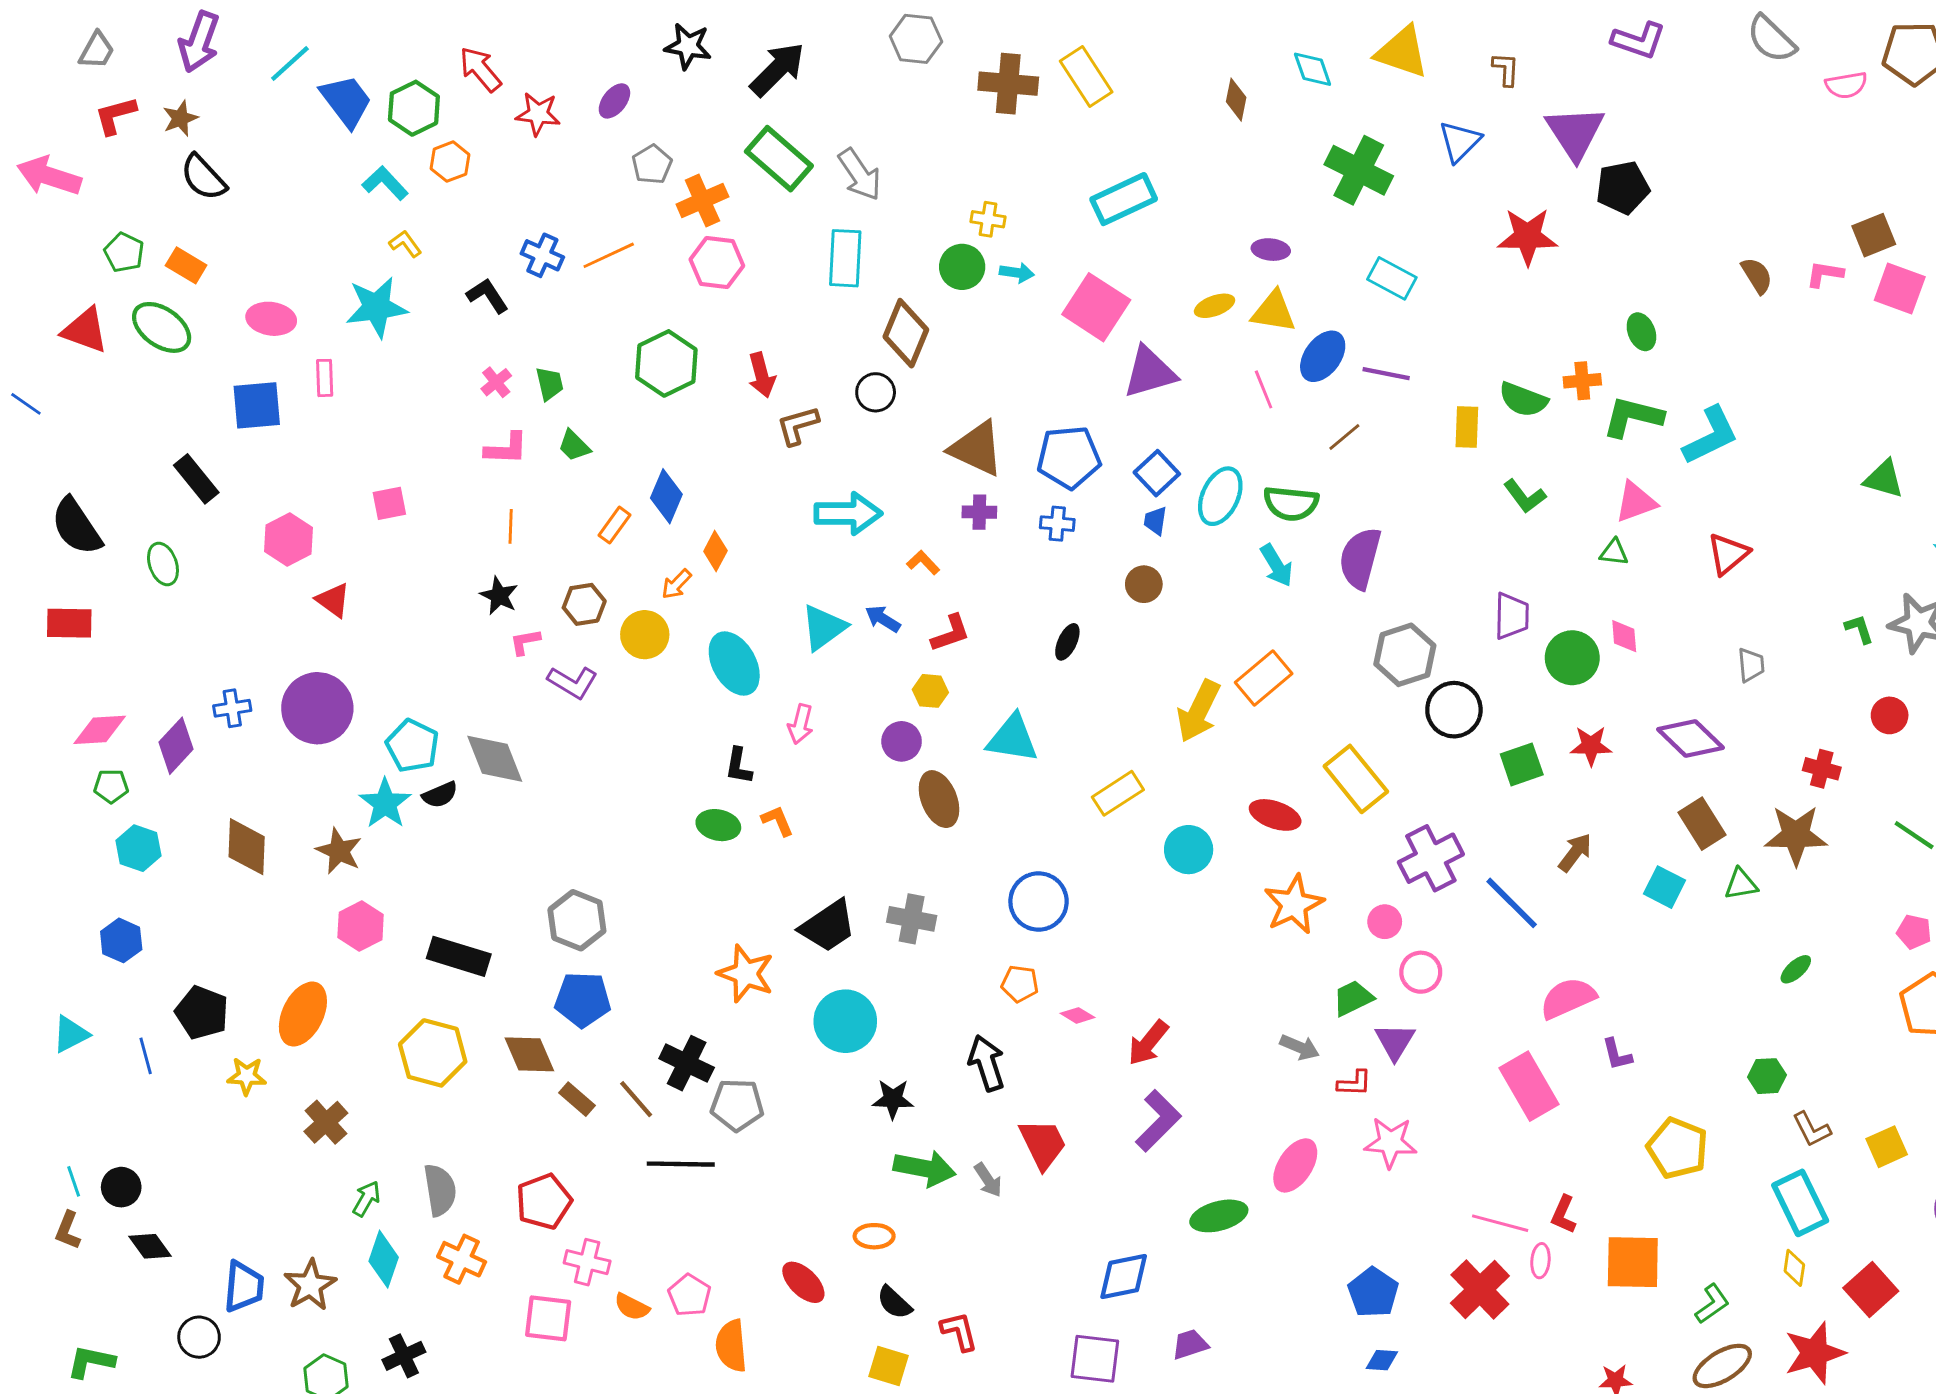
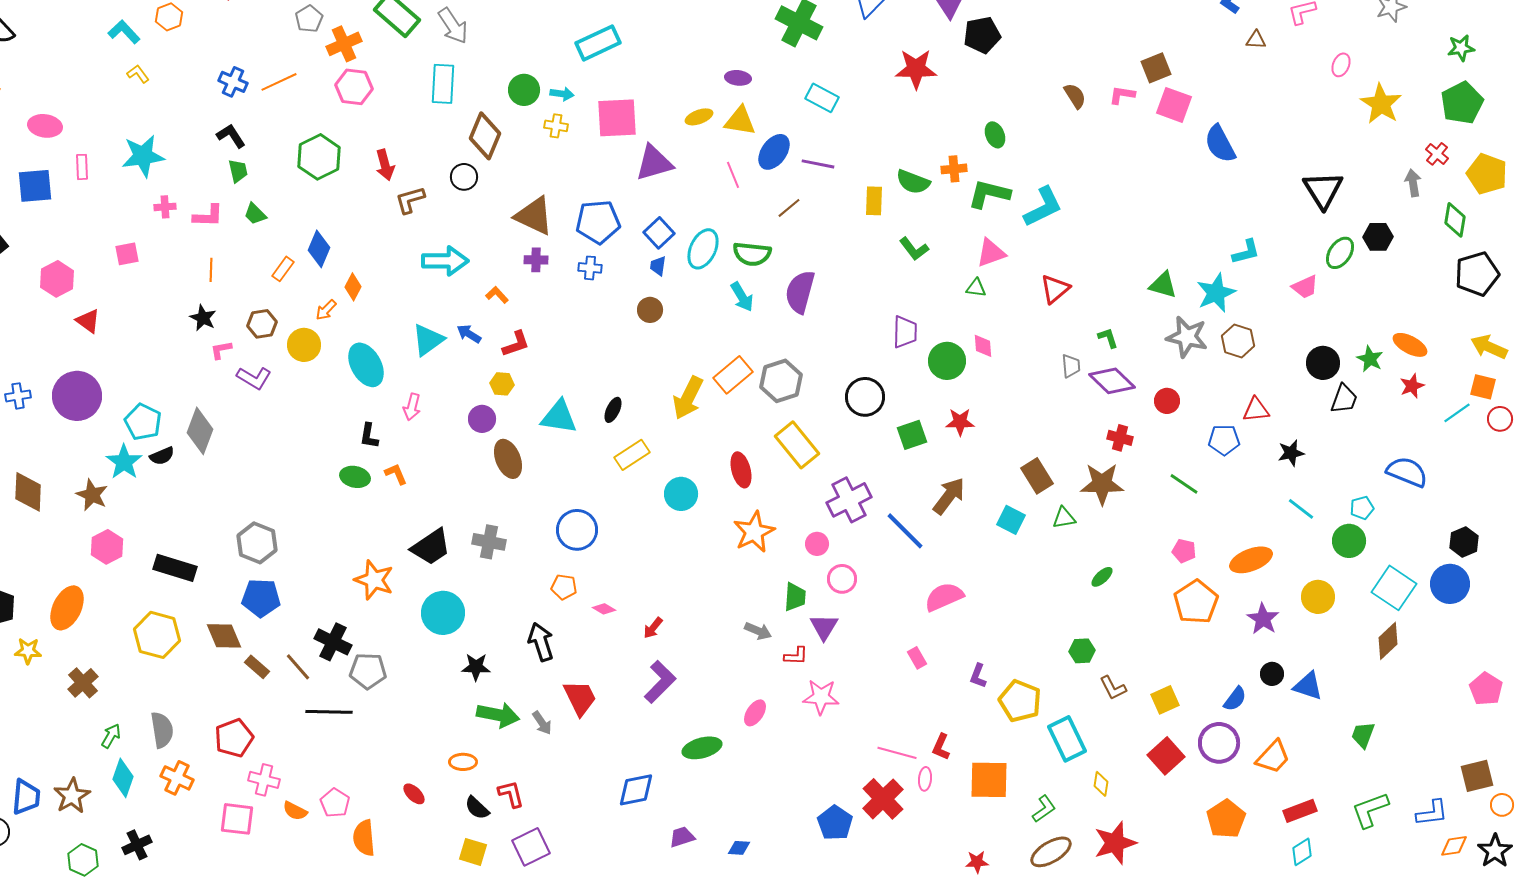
cyan rectangle: (1124, 199) -> (598, 43), moved
yellow cross: (988, 219) -> (556, 126), moved
black L-shape: (488, 296) -> (231, 136), moved
cyan star: (376, 307) -> (143, 156), moved
pink square: (1096, 307) -> (617, 118), turned -36
pink cross: (496, 382) -> (165, 207), moved, turned 35
green triangle: (1884, 479) -> (1163, 285), moved
green L-shape: (1859, 629) -> (1108, 338), moved
black ellipse: (1067, 642) -> (613, 410), moved
gray hexagon: (1405, 655) -> (781, 381), moved
purple diamond: (1690, 739) -> (1112, 381), moved
gray diamond: (495, 759) -> (200, 431), turned 42
red ellipse: (1275, 815) -> (741, 470), turned 56
brown arrow: (1575, 852) -> (949, 496), size x1.4
green trapezoid: (1353, 998) -> (795, 597), turned 120
red arrow: (1148, 1043) -> (653, 628), size x0.7
purple L-shape: (1617, 1054) -> (978, 676), moved, turned 35
pink rectangle: (1529, 1086) -> (917, 658), size x0.5
pink ellipse: (1295, 1165) -> (755, 713), size x0.7
cyan rectangle: (1800, 1203) -> (1067, 739), moved
red ellipse: (803, 1282) -> (414, 794), size x0.7
red square: (1871, 1290) -> (1166, 756), moved
blue pentagon: (1373, 1292) -> (835, 823), moved
red L-shape: (959, 1331) -> (511, 794), moved
purple square: (1095, 1359) -> (531, 847), moved, turned -33
blue diamond: (1382, 1360) -> (739, 848), moved

